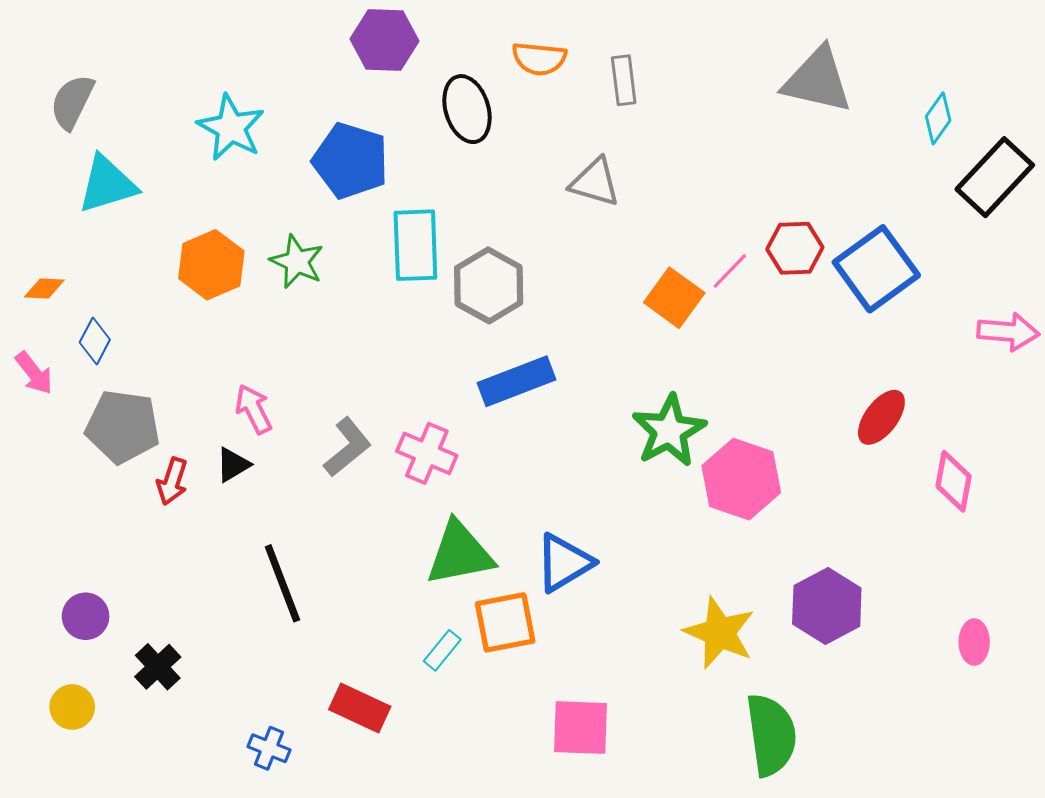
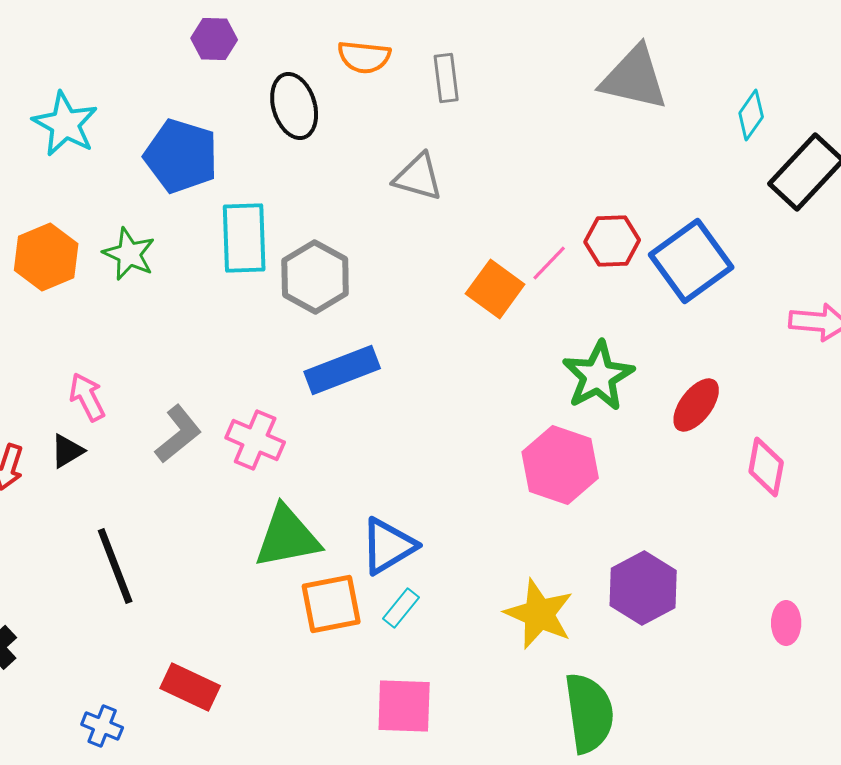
purple hexagon: (385, 40) -> (214, 39), size x0.7
green star: (669, 431) -> (598, 376), moved
cyan rectangle: (442, 650) -> (401, 608), moved

